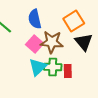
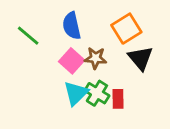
brown star: (52, 42) -> (96, 58), size x0.7
green cross: (53, 67) -> (97, 93), turned 30

